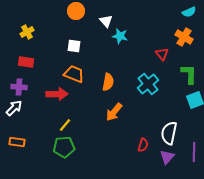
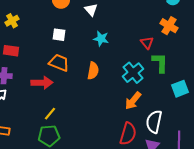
cyan star: (120, 36) -> (101, 39), moved
green L-shape: (189, 74) -> (160, 63), moved
orange arrow: (114, 112) -> (133, 101), moved
red semicircle: (143, 145) -> (128, 134), size x1.6

